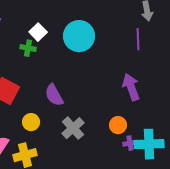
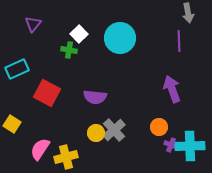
purple semicircle: (54, 95) -> (95, 97), turned -55
yellow circle: (31, 122) -> (96, 133), moved
purple cross: (130, 143) -> (171, 145), turned 32

